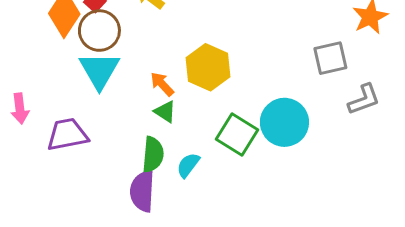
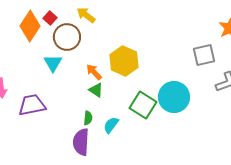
brown circle: (99, 31) -> (67, 37), moved
cyan triangle: (99, 70) -> (53, 63), size x0.7
green semicircle: (153, 154) -> (88, 118), size x0.6

